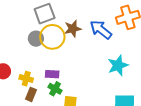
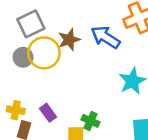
purple rectangle: (52, 74) -> (48, 113), moved, turned 56
green cross: (55, 89) -> (91, 121), moved

